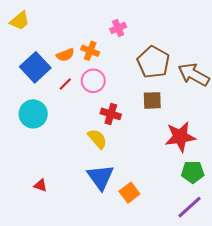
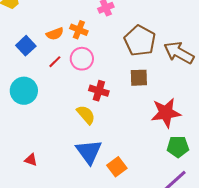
blue square: (35, 67) -> (26, 46), size x0.7

